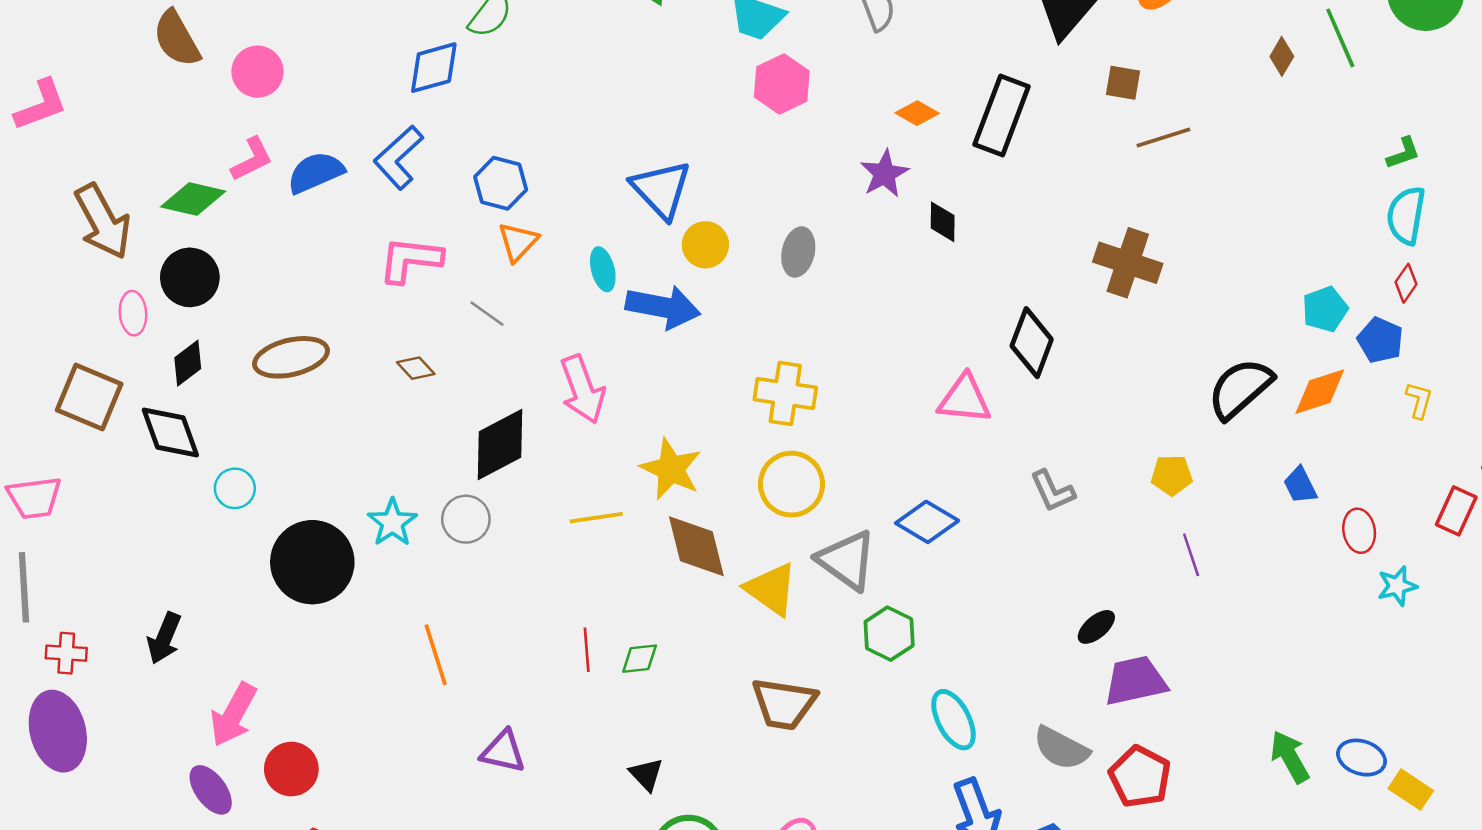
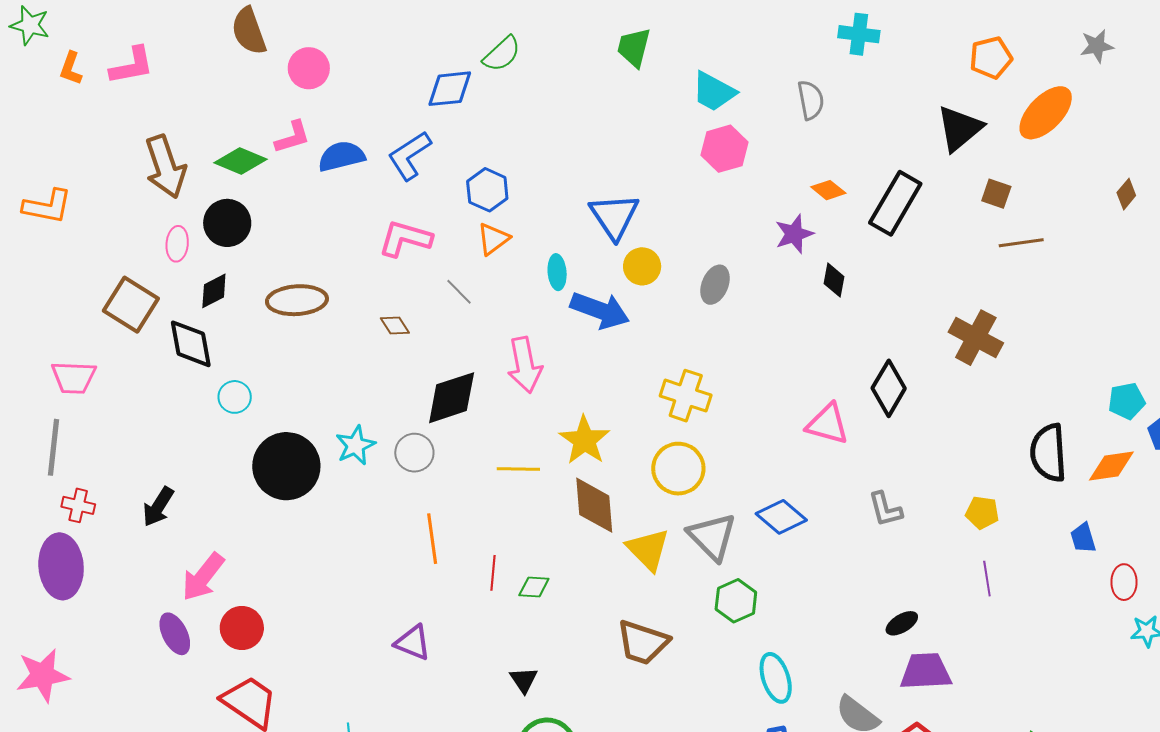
black semicircle: (1240, 388) -> (1048, 453), turned -62
orange line: (436, 655) -> (432, 539), moved

